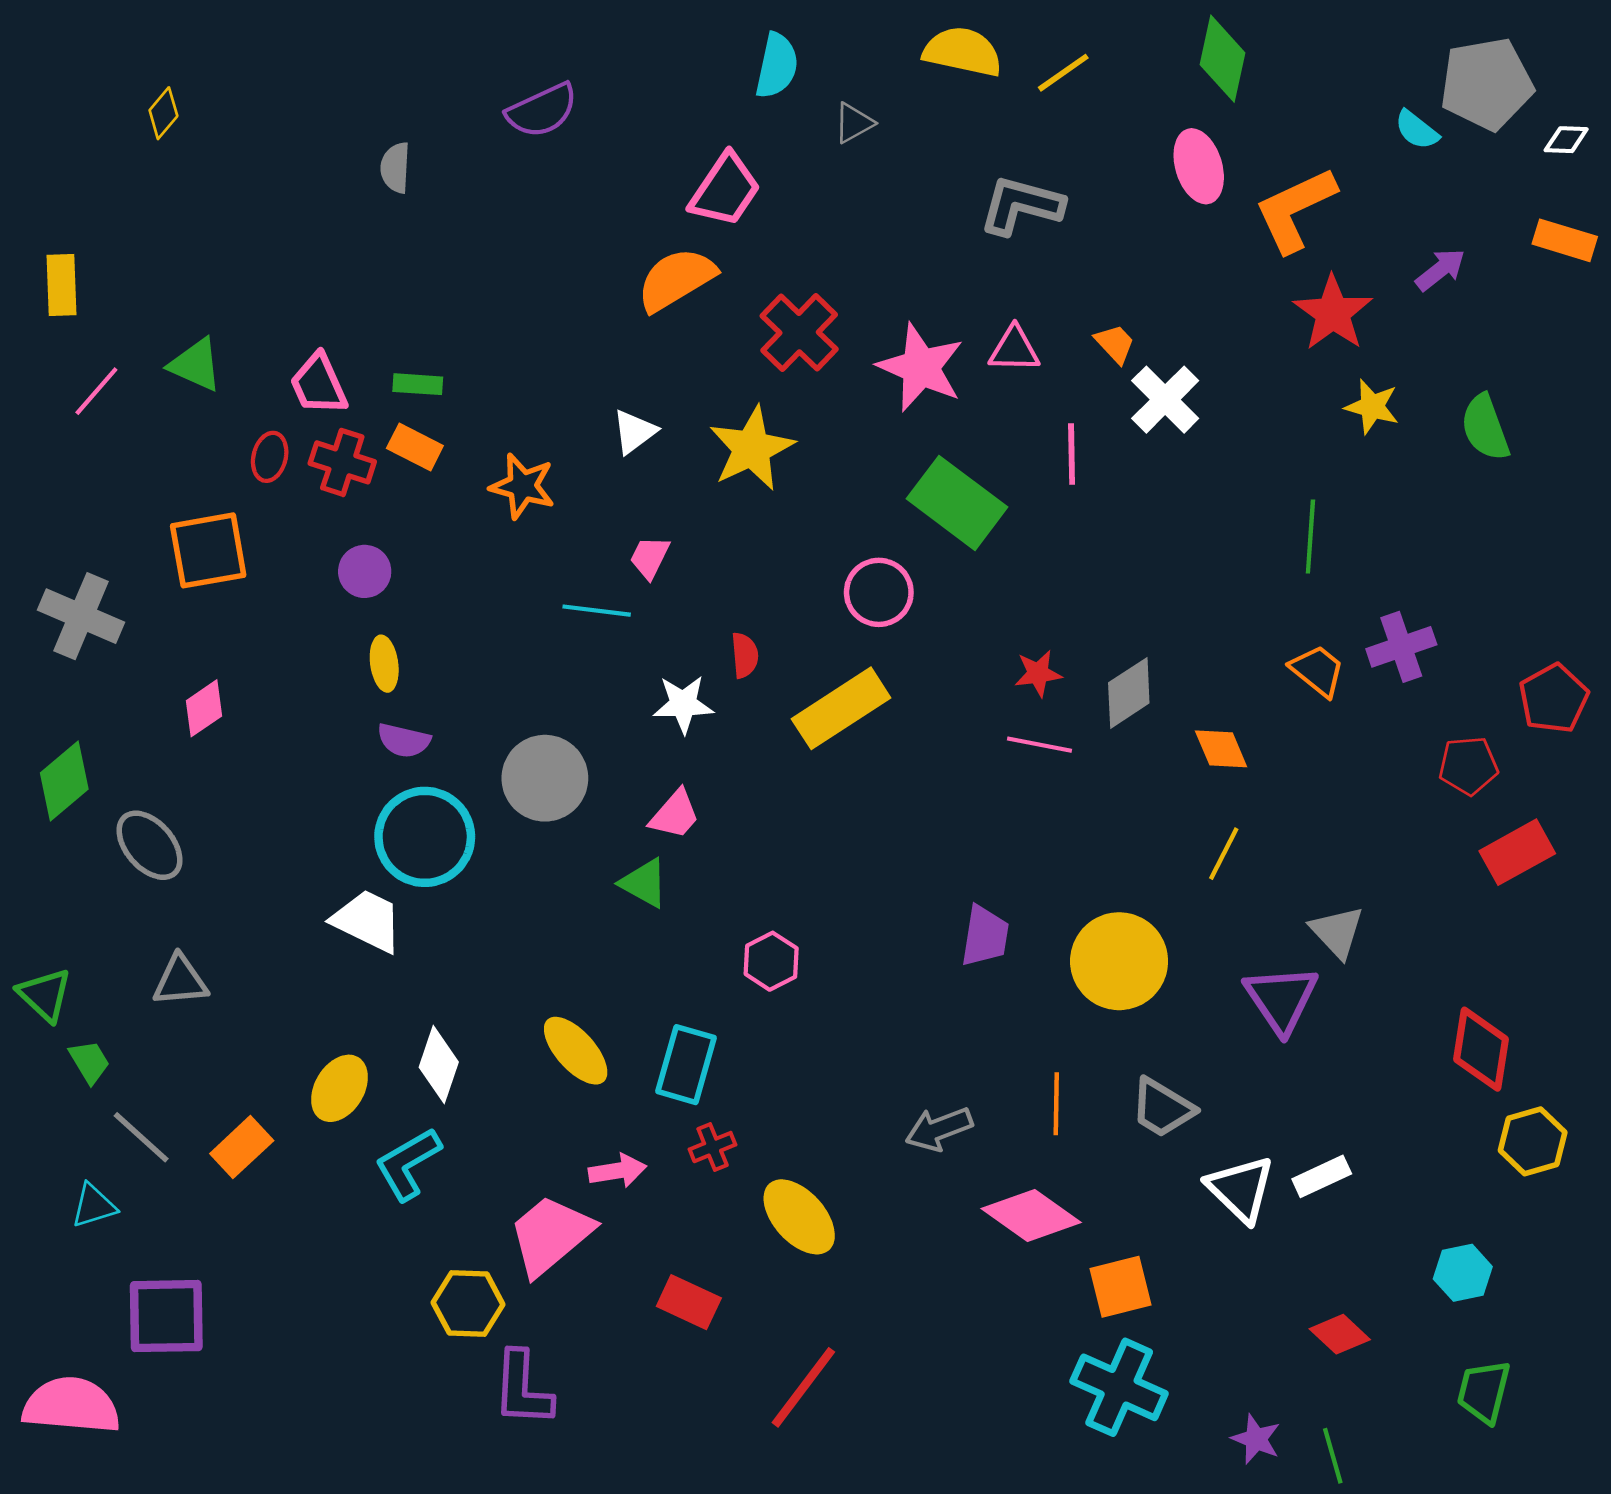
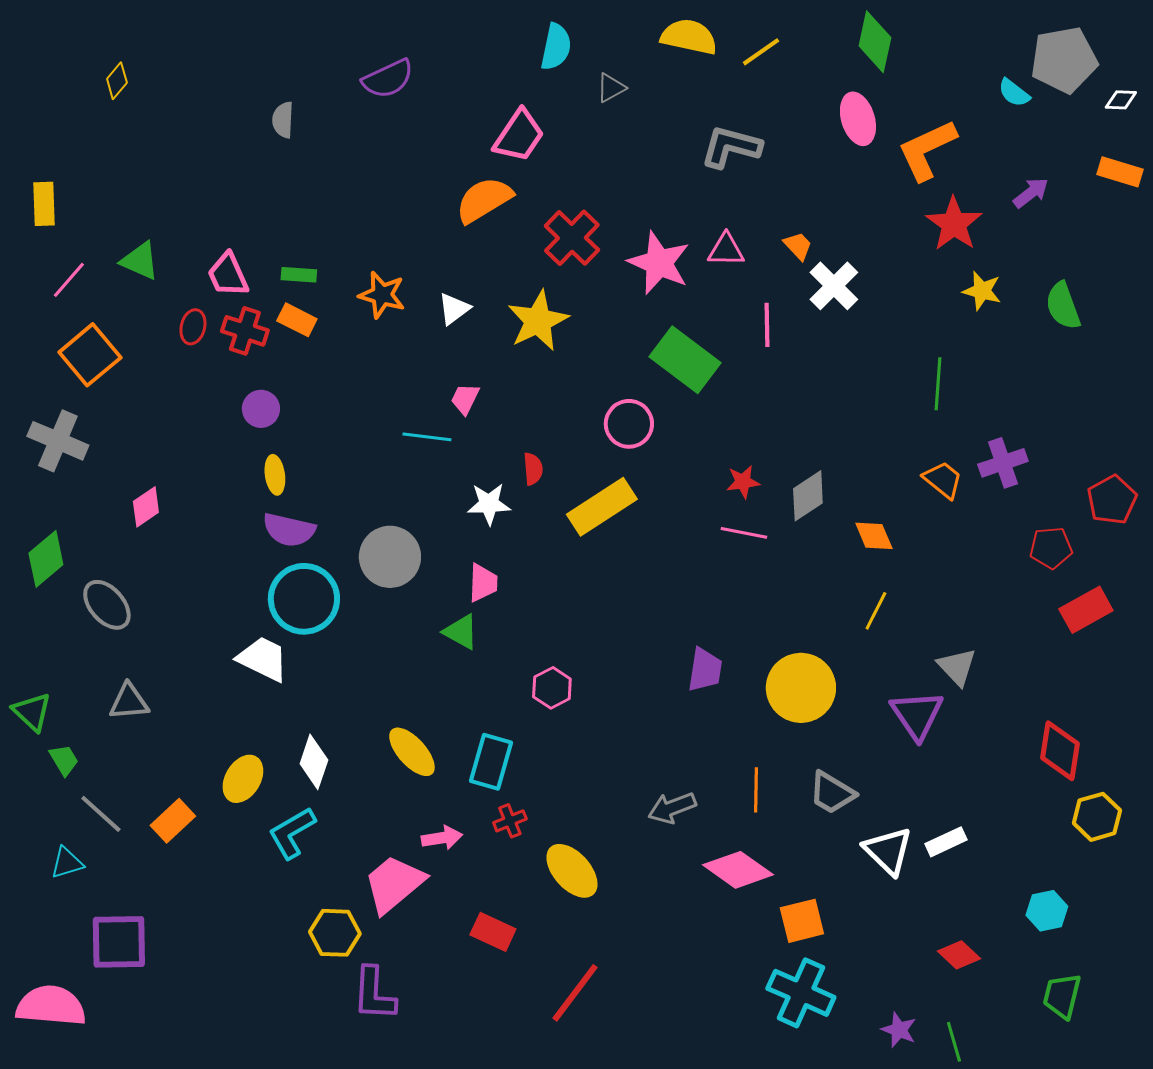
orange star: (523, 486) -> (382, 295), moved
orange square: (208, 550) -> (90, 355), moved, turned -30
purple semicircle: (404, 740) -> (289, 530), size x1.4
pink trapezoid: (675, 815) -> (483, 583), turned -39

